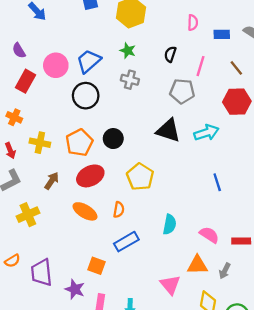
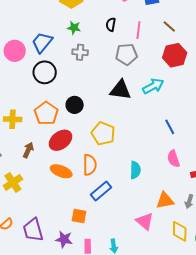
orange semicircle: (119, 210) -> (90, 165), size x1.5
pink semicircle: (209, 235) -> (173, 159), moved, turned -132

